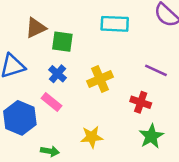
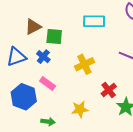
blue cross: (58, 74) -> (43, 57), moved
red cross: (141, 102) -> (109, 90), moved, turned 35

